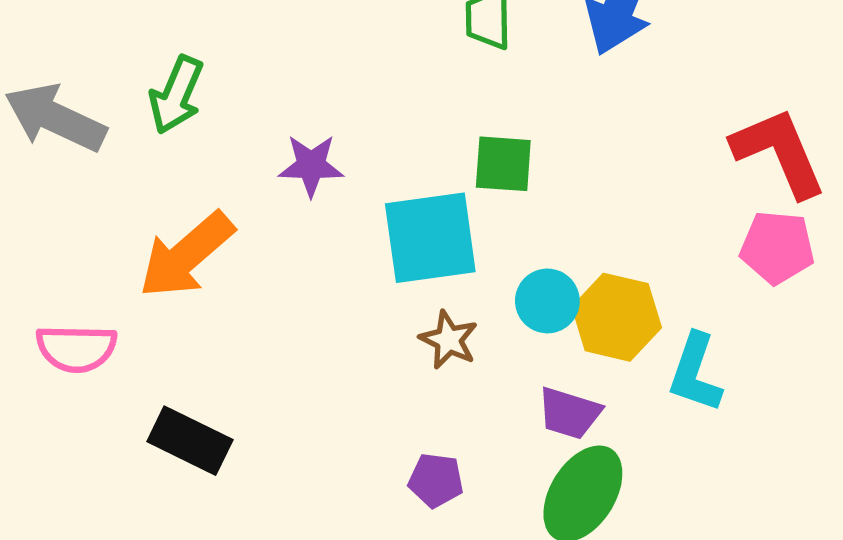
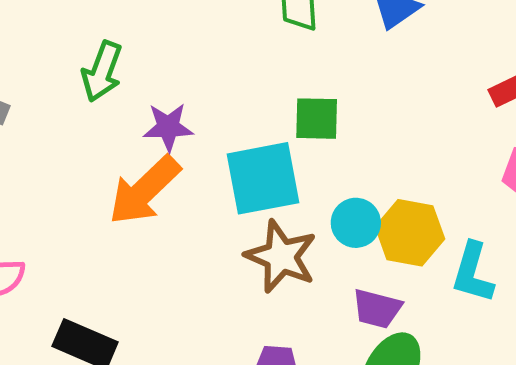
green arrow: (176, 95) -> (102, 71), moved
orange arrow: (186, 255) -> (144, 190), moved
brown star: (449, 340) -> (281, 257), size x1.6

